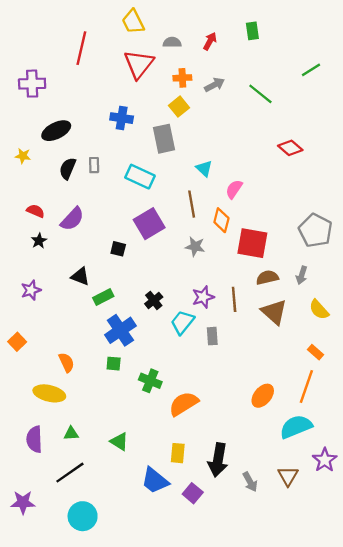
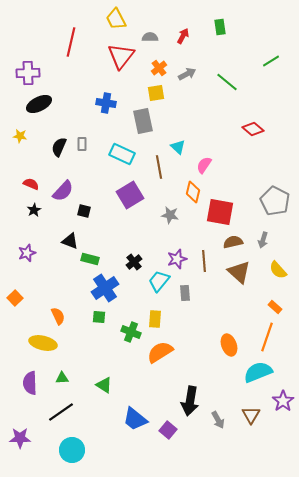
orange cross: (182, 78) -> (159, 68), turned -35
yellow square: (179, 107) -> (156, 93), turned 30
black ellipse: (56, 131) -> (39, 104), moved
brown line: (192, 204) -> (159, 167), moved
black square: (118, 249) -> (84, 211), moved
green rectangle: (103, 297) -> (90, 259), turned 42
orange ellipse: (263, 396) -> (229, 345), turned -60
yellow rectangle: (178, 453) -> (155, 319), moved

